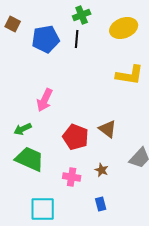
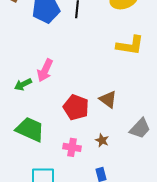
green arrow: (23, 129) -> (23, 84), moved

